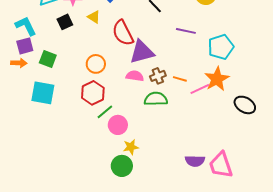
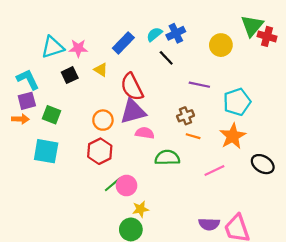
purple triangle: (142, 52) -> (133, 112), moved
brown cross: (158, 76) -> (186, 116), moved
pink line: (200, 89) -> (214, 170), moved
green line: (105, 112) -> (113, 184), moved

